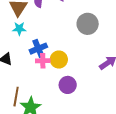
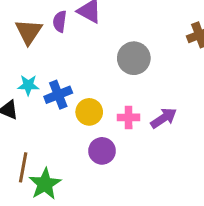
cyan star: (19, 29) -> (28, 85), moved
pink cross: (43, 61) -> (129, 117), moved

